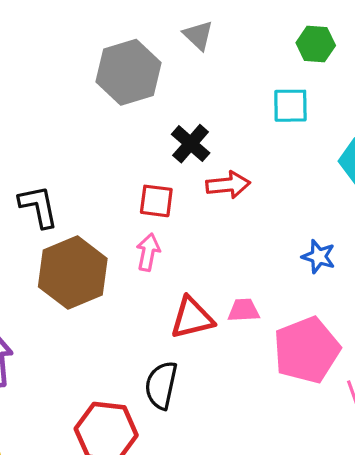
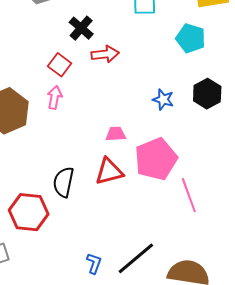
red square: (156, 201) -> (60, 65), turned 30
red triangle: (192, 318) -> (109, 171), moved

